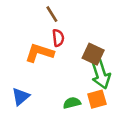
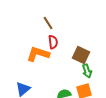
green arrow: (101, 74) -> (87, 71), size x0.6

